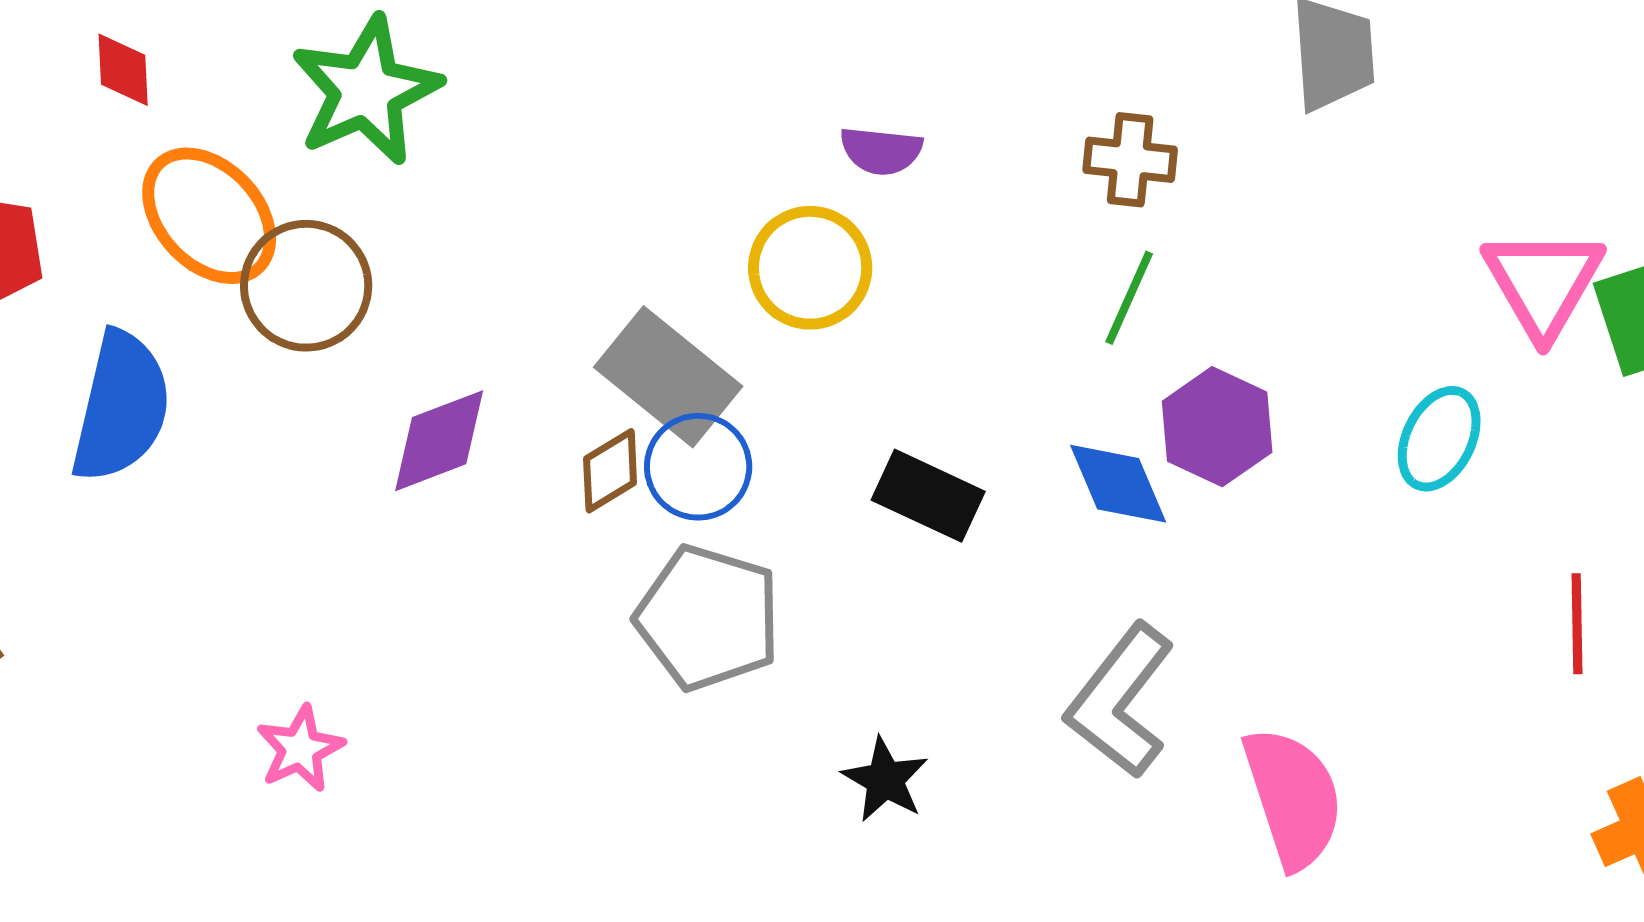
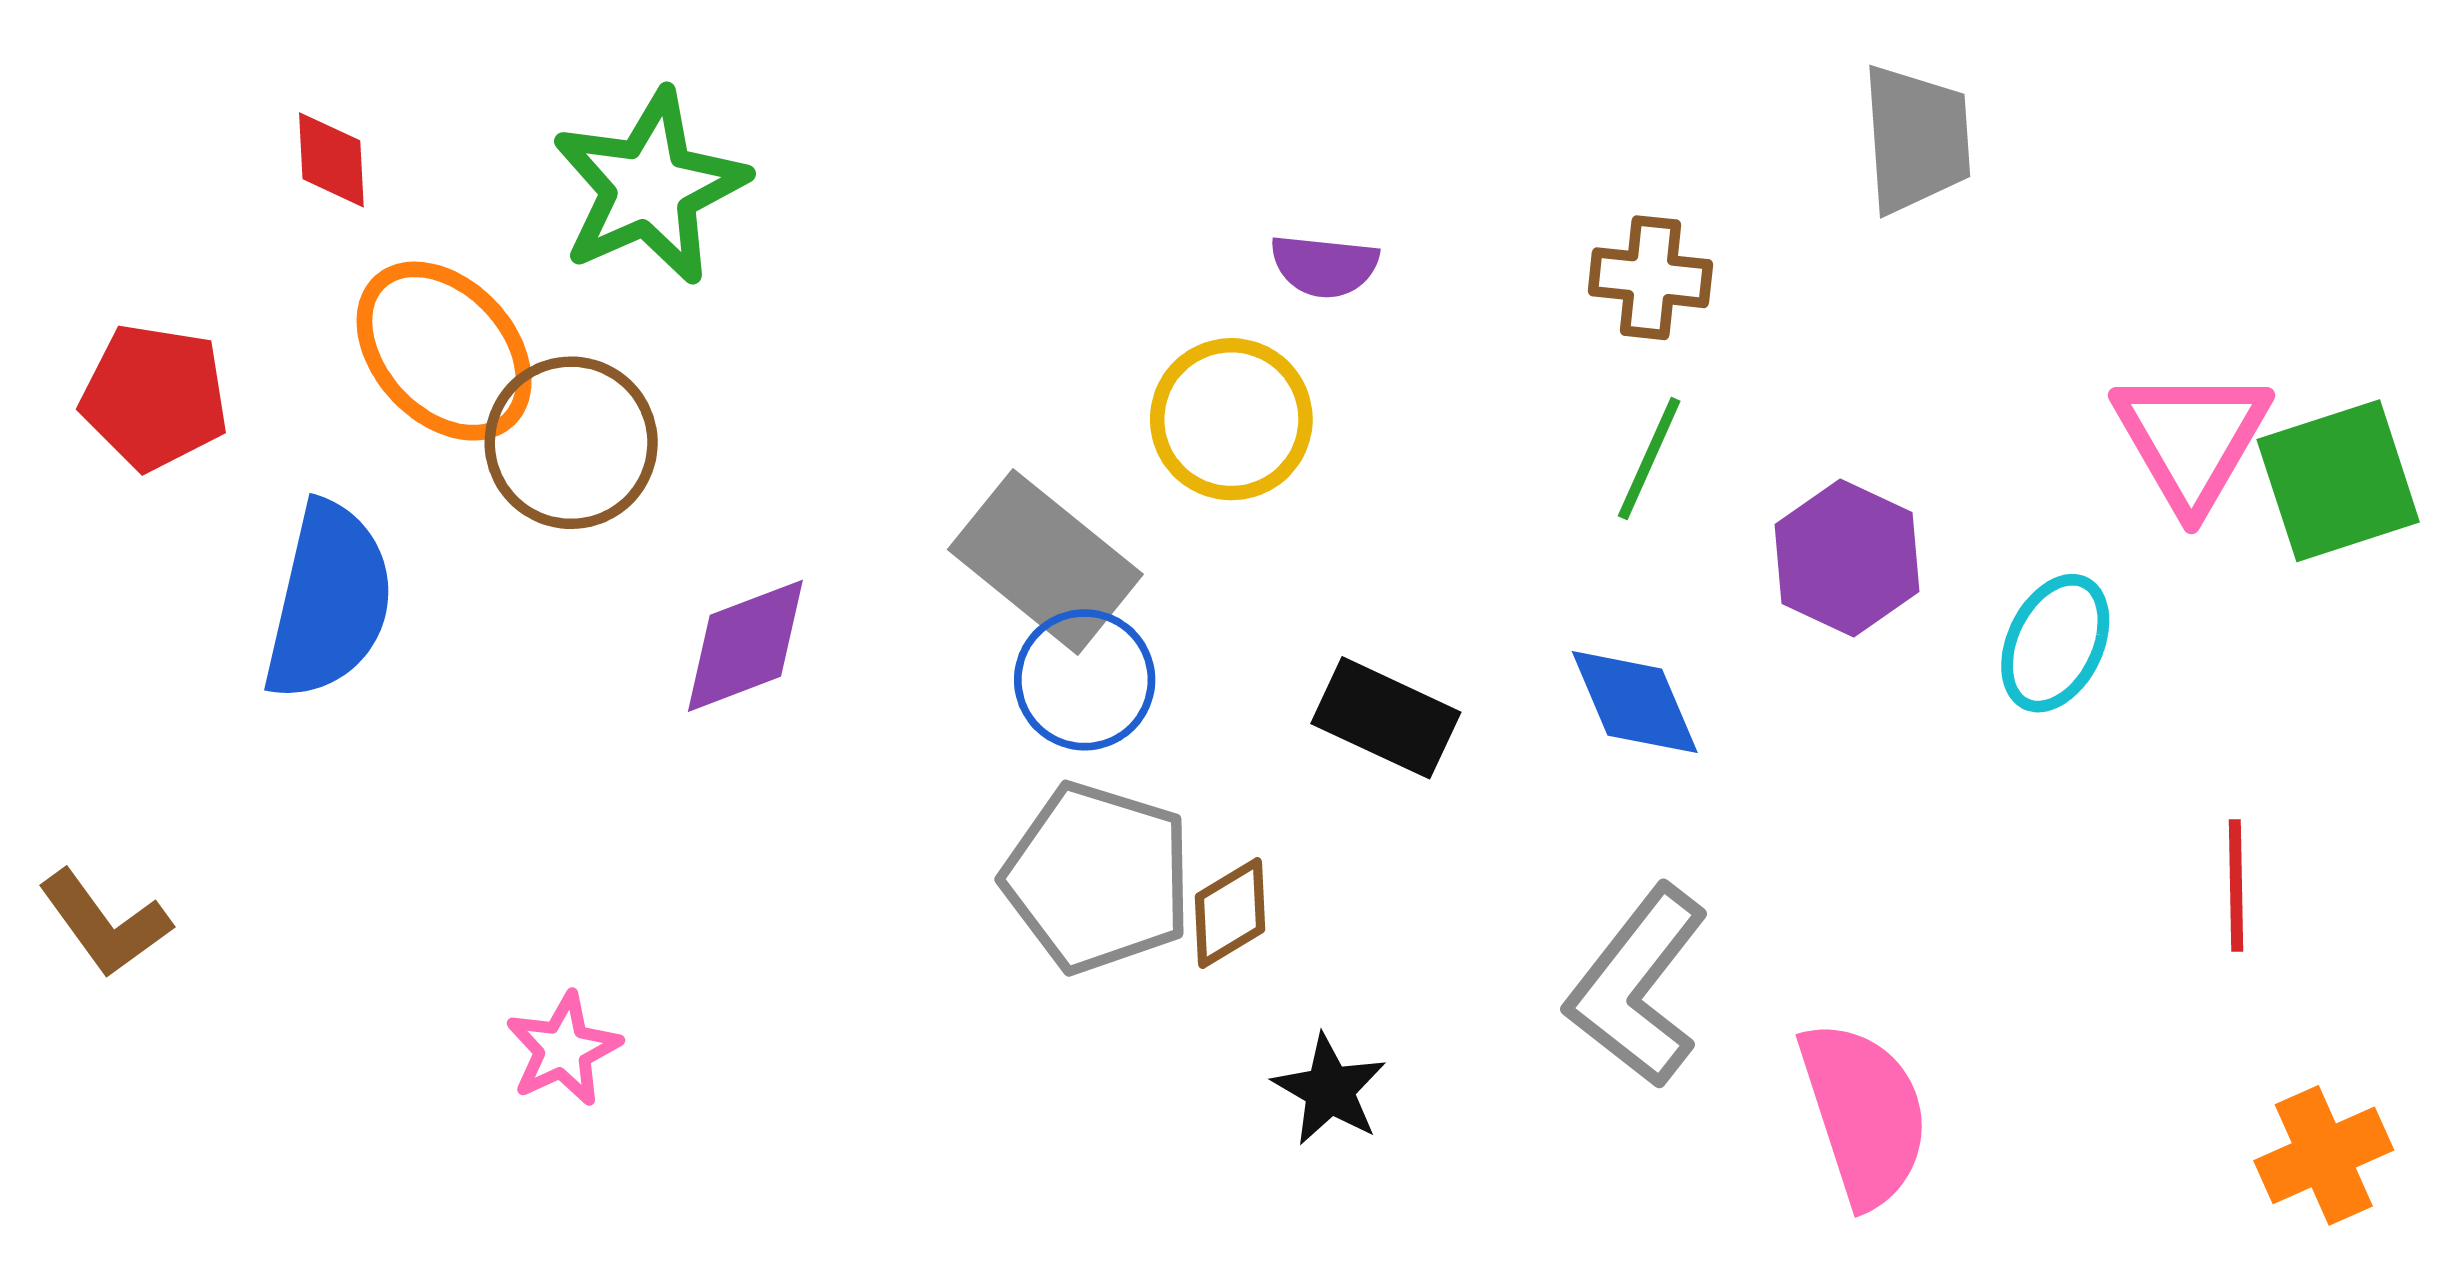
purple hexagon: (1217, 427) -> (1847, 558), moved
brown diamond: (610, 471) -> (1230, 913), moved

